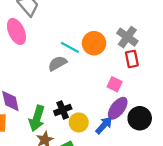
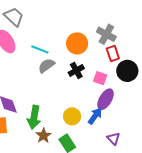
cyan line: (70, 47) -> (40, 49), moved
black cross: (63, 110) -> (76, 70), moved
black circle: (140, 118) -> (127, 71), moved

